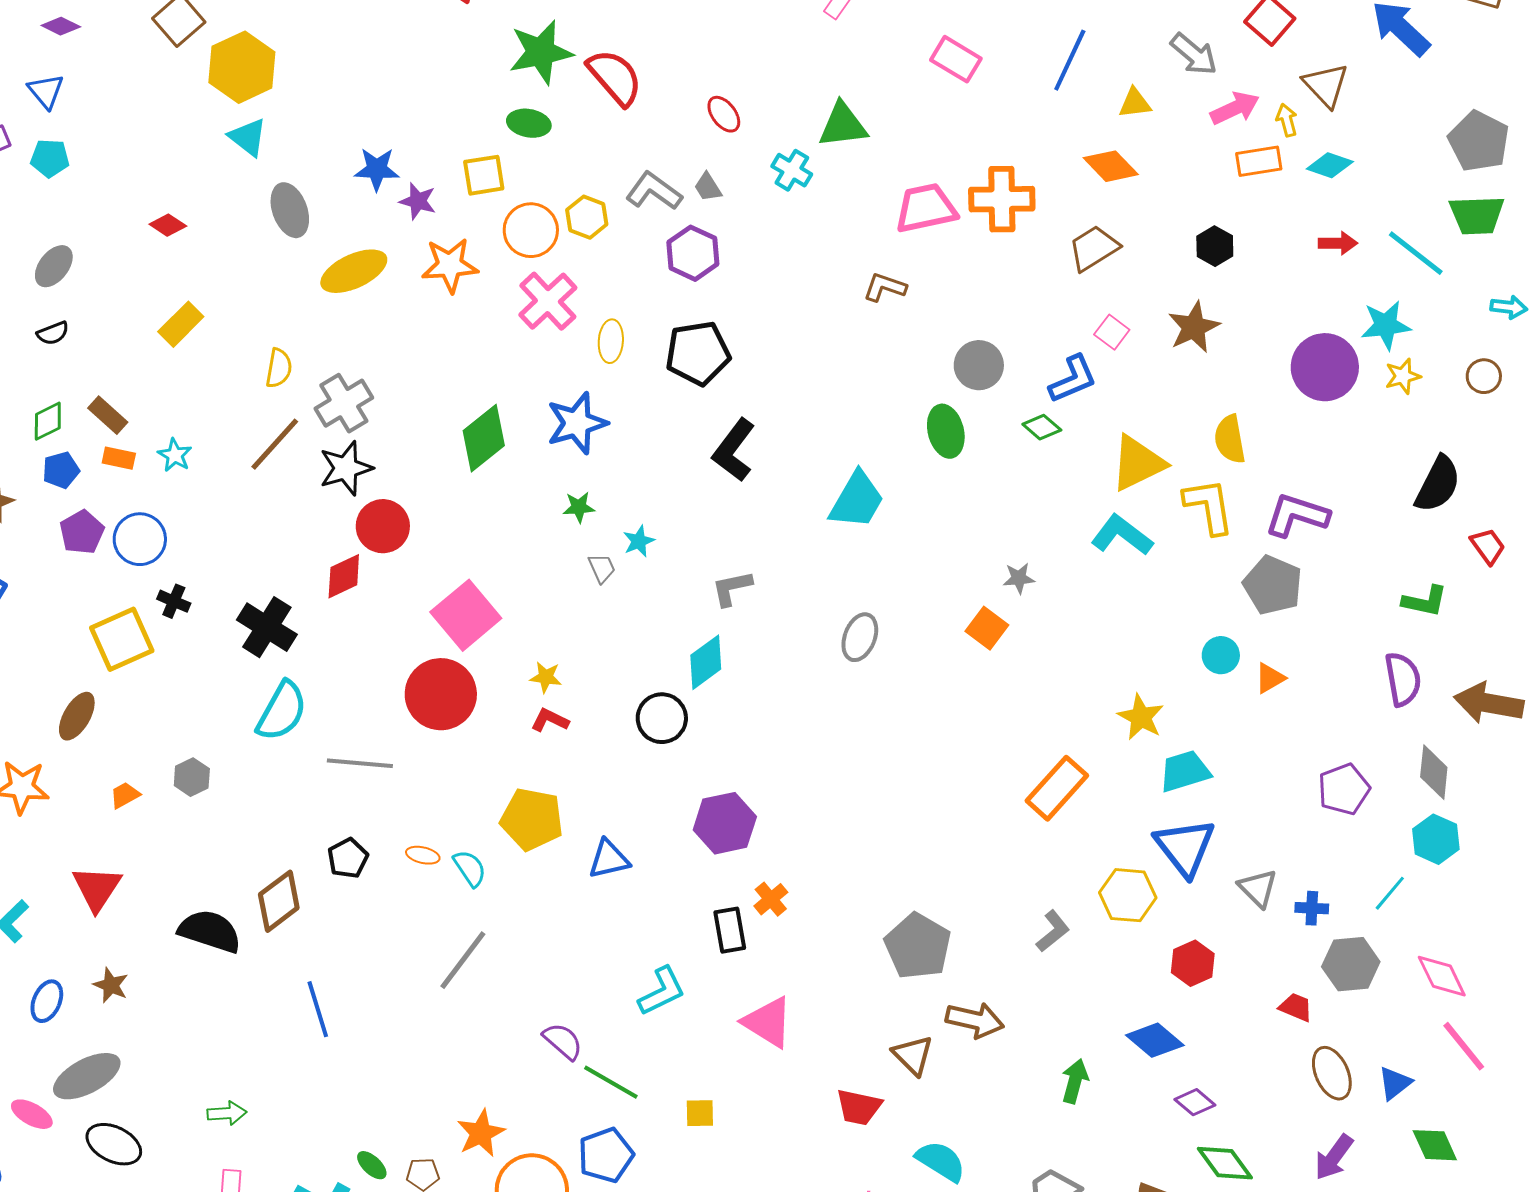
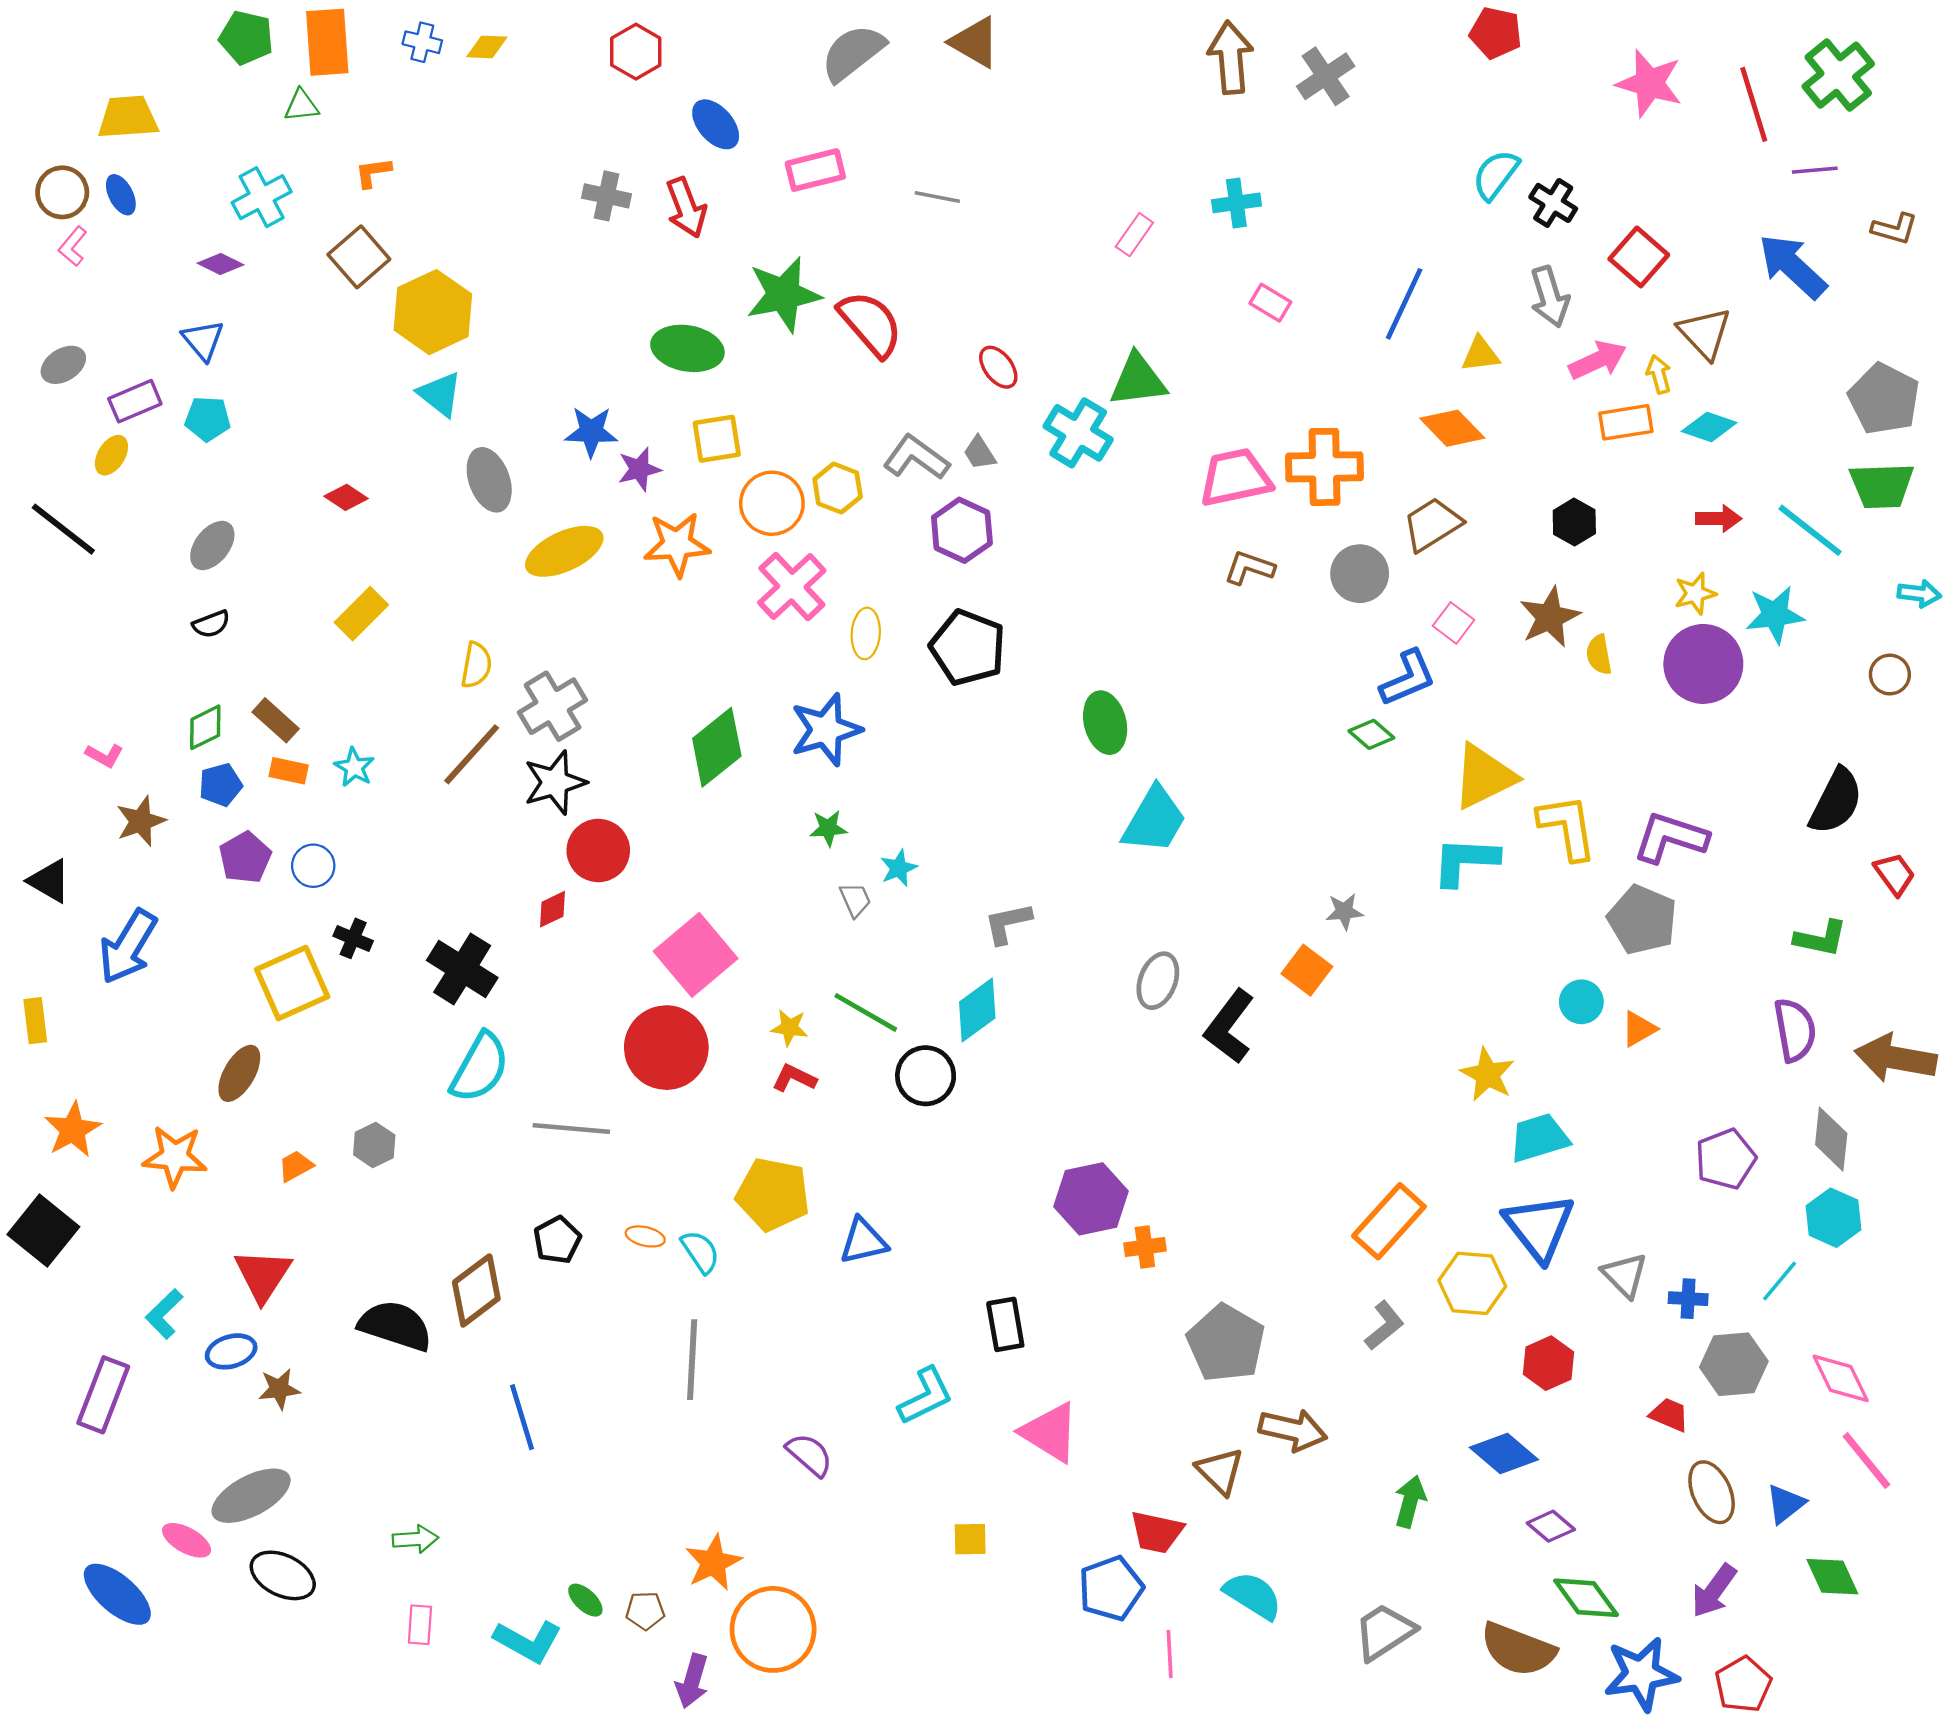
gray arrow: (1194, 54) -> (1550, 297), turned 33
pink rectangle: (956, 59) -> (1270, 303), size x0.7
green ellipse: (529, 123) -> (687, 348), moved, size x1.4
cyan cross: (792, 170) -> (1078, 433), size x1.4
purple star: (418, 201) -> (639, 469), turned -30
brown L-shape: (885, 287) -> (1249, 568), moved
black pentagon: (698, 353) -> (968, 648), turned 30
gray circle: (979, 365) -> (1360, 574), moved
yellow star: (1403, 376) -> (1695, 594), moved
green ellipse: (946, 431) -> (1105, 723), moved
yellow semicircle: (1230, 439) -> (1599, 655), moved, size x0.7
black L-shape: (734, 450) -> (1229, 1026), moved
cyan L-shape: (1122, 535) -> (1465, 861), turned -34
blue circle: (140, 539) -> (313, 866), size x0.7
red diamond: (344, 576) -> (553, 909), size x0.7
orange rectangle: (1057, 788) -> (1389, 1221), moved
purple hexagon: (725, 823) -> (1091, 1199), moved
orange cross: (771, 899) -> (1145, 1247), moved, turned 32
gray line: (463, 960) -> (692, 1360), turned -34
brown star: (111, 985) -> (279, 1389), turned -30
blue ellipse: (47, 1001) -> (231, 1351), moved, turned 51
green line: (611, 1082) -> (866, 1012), moved
blue pentagon: (606, 1155) -> (1111, 1588), moved

